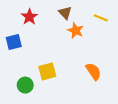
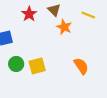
red star: (29, 17) -> (29, 14), moved
green circle: (25, 85) -> (16, 64), moved

